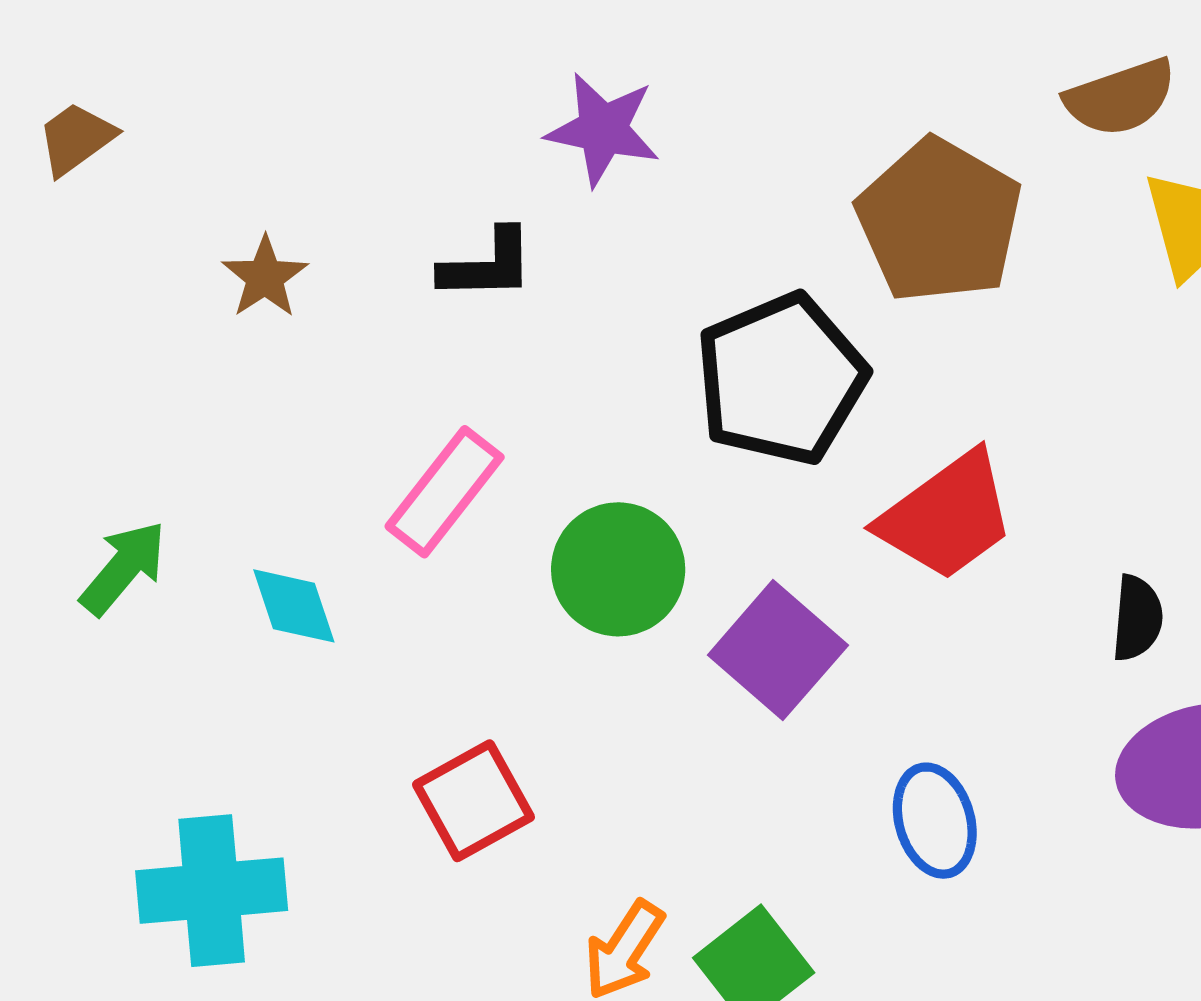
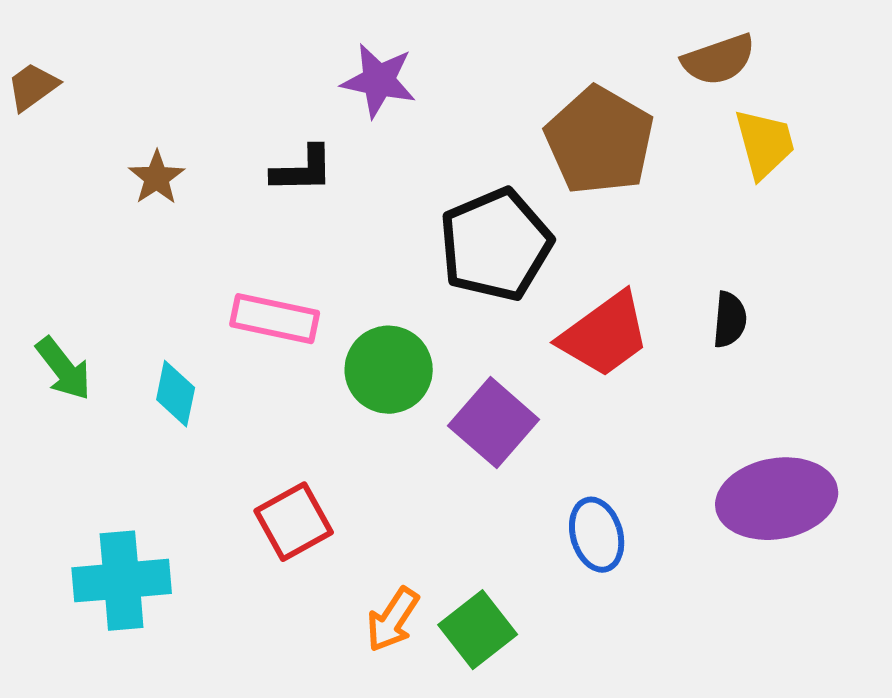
pink rectangle: (445, 492) -> (275, 319), turned 64
green arrow: (123, 568) -> (64, 369), turned 102
cyan diamond: (294, 606) -> (176, 394), turned 30
black semicircle: (1137, 618) -> (730, 320), moved

